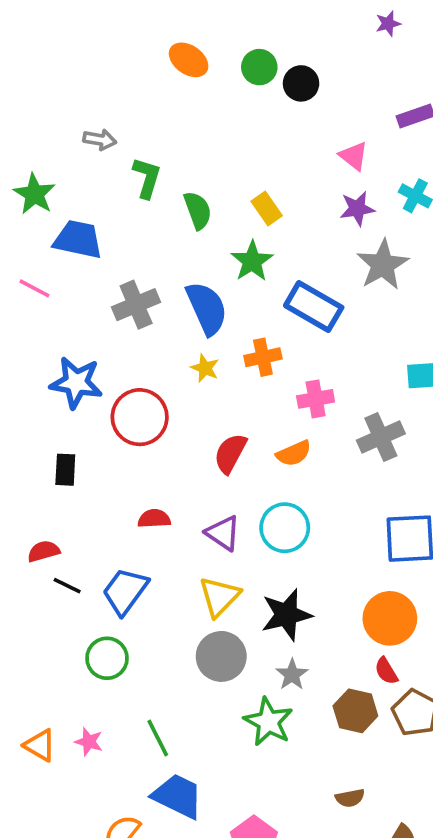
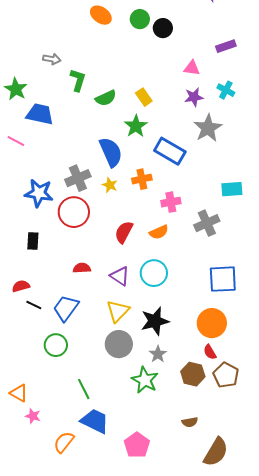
pink triangle: (354, 156) -> (192, 68), turned -30
green semicircle: (198, 210) -> (106, 98), turned 85
gray cross: (136, 305) -> (78, 178), moved
pink star: (89, 742) -> (33, 416), moved

